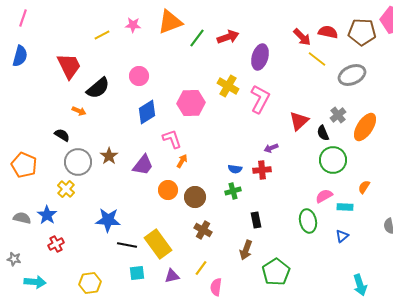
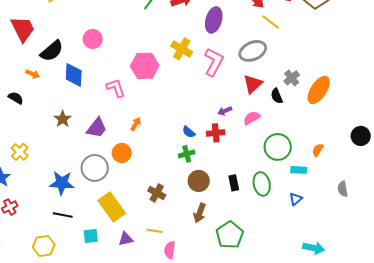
gray ellipse: (352, 75) -> (253, 51), moved
blue diamond: (147, 112) -> (74, 75), moved, turned -55
pink L-shape: (172, 139) -> (116, 88), moved
green circle: (333, 160) -> (278, 147), moved
gray circle: (78, 162) -> (95, 168), moved
blue semicircle: (235, 169) -> (189, 132), turned 32
pink semicircle: (324, 196) -> (252, 118), moved
brown circle: (195, 197) -> (199, 181), moved
black rectangle: (256, 220) -> (234, 183), moved
black line: (127, 245) -> (63, 215), moved
yellow line: (201, 268) -> (155, 231), turned 63
cyan arrow: (360, 285) -> (314, 248), turned -60

